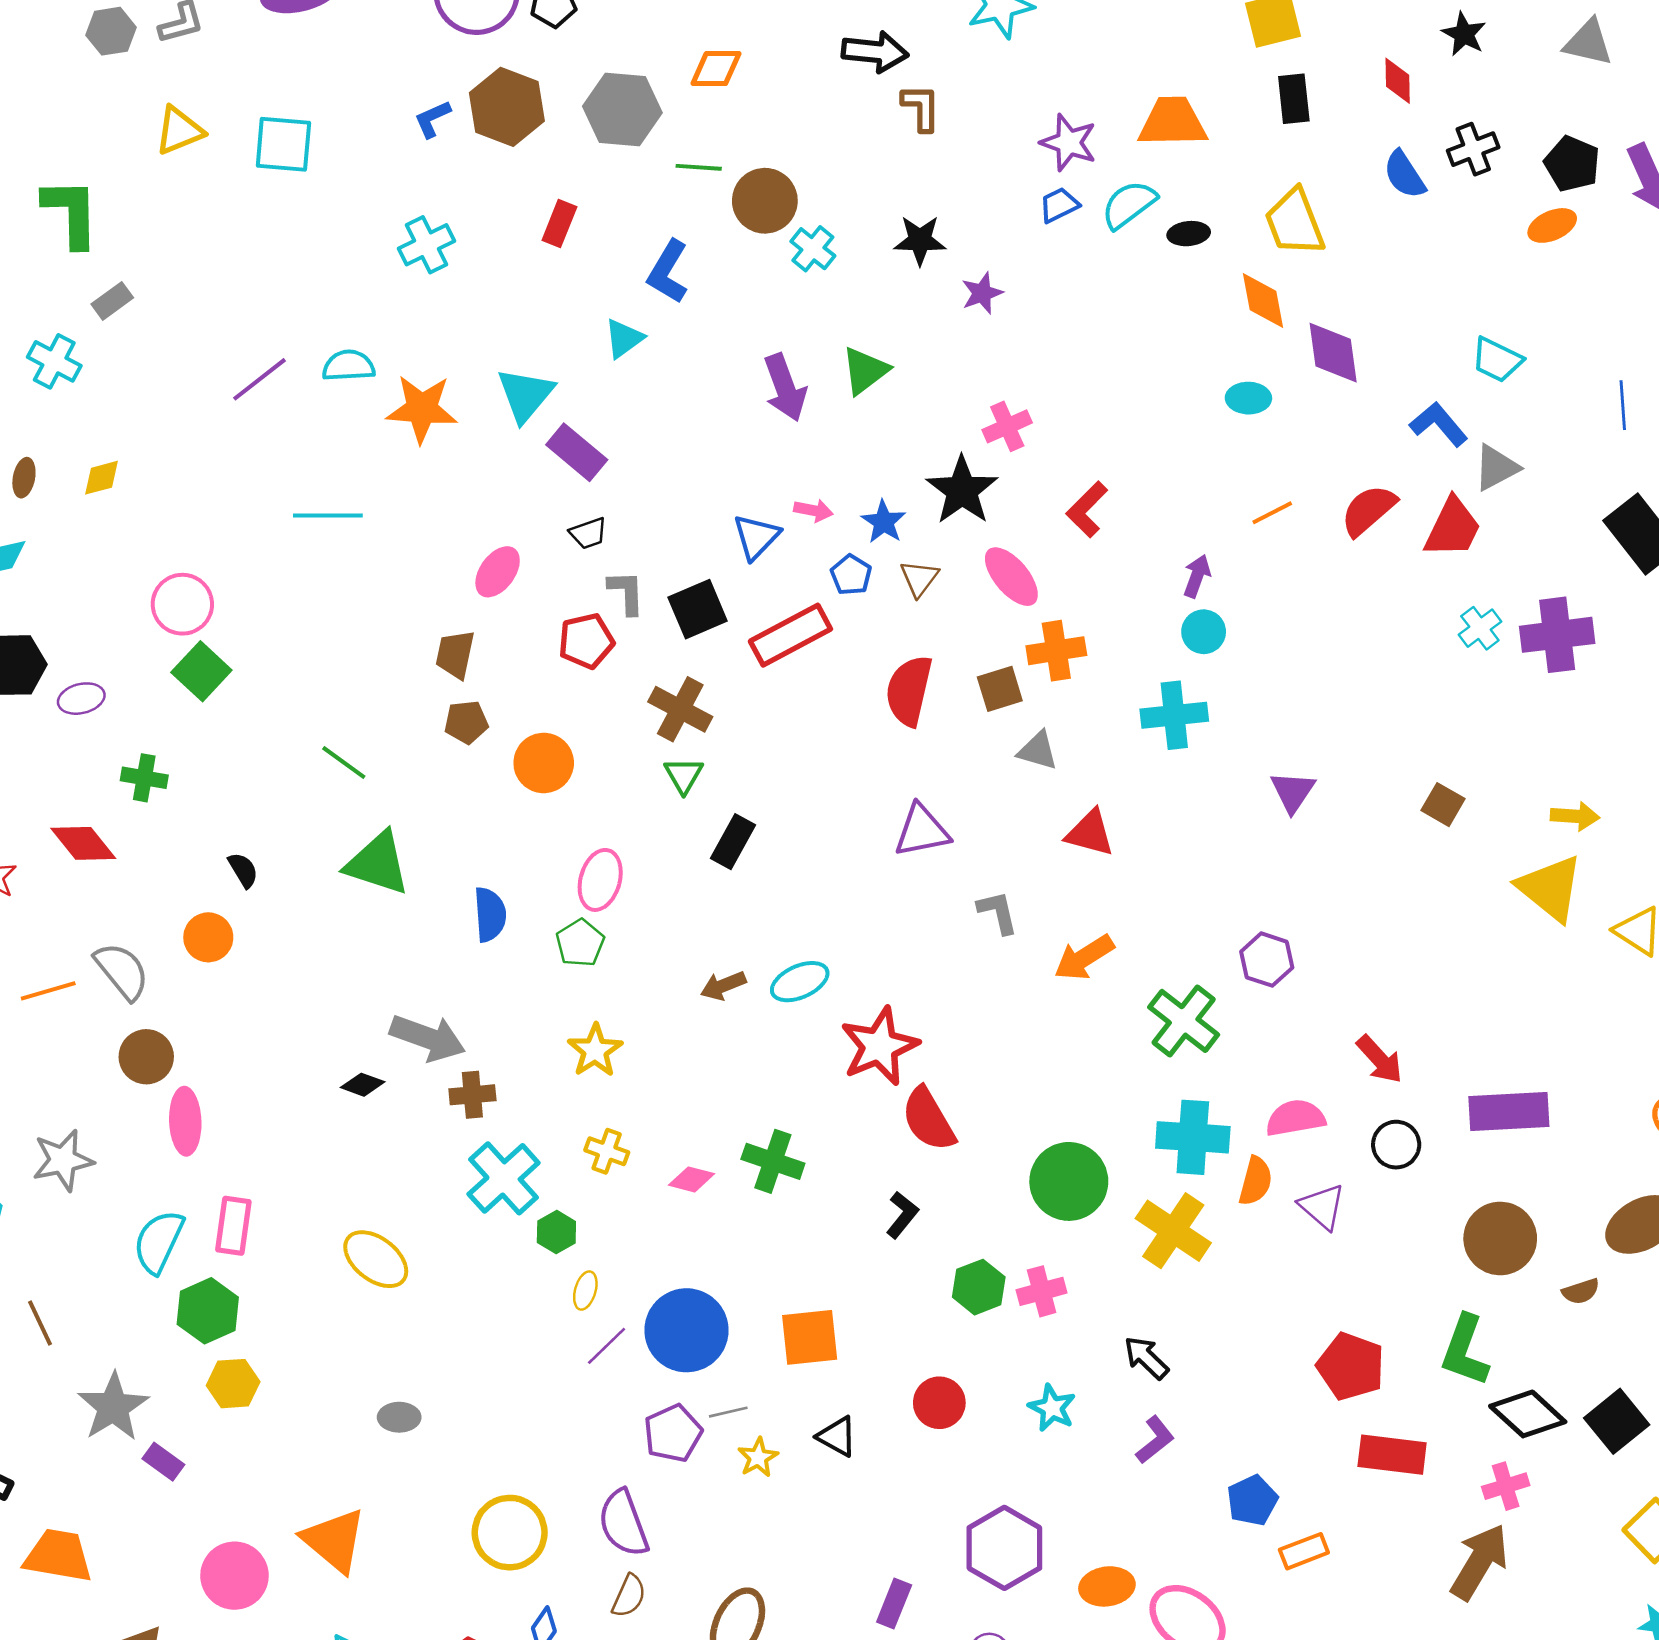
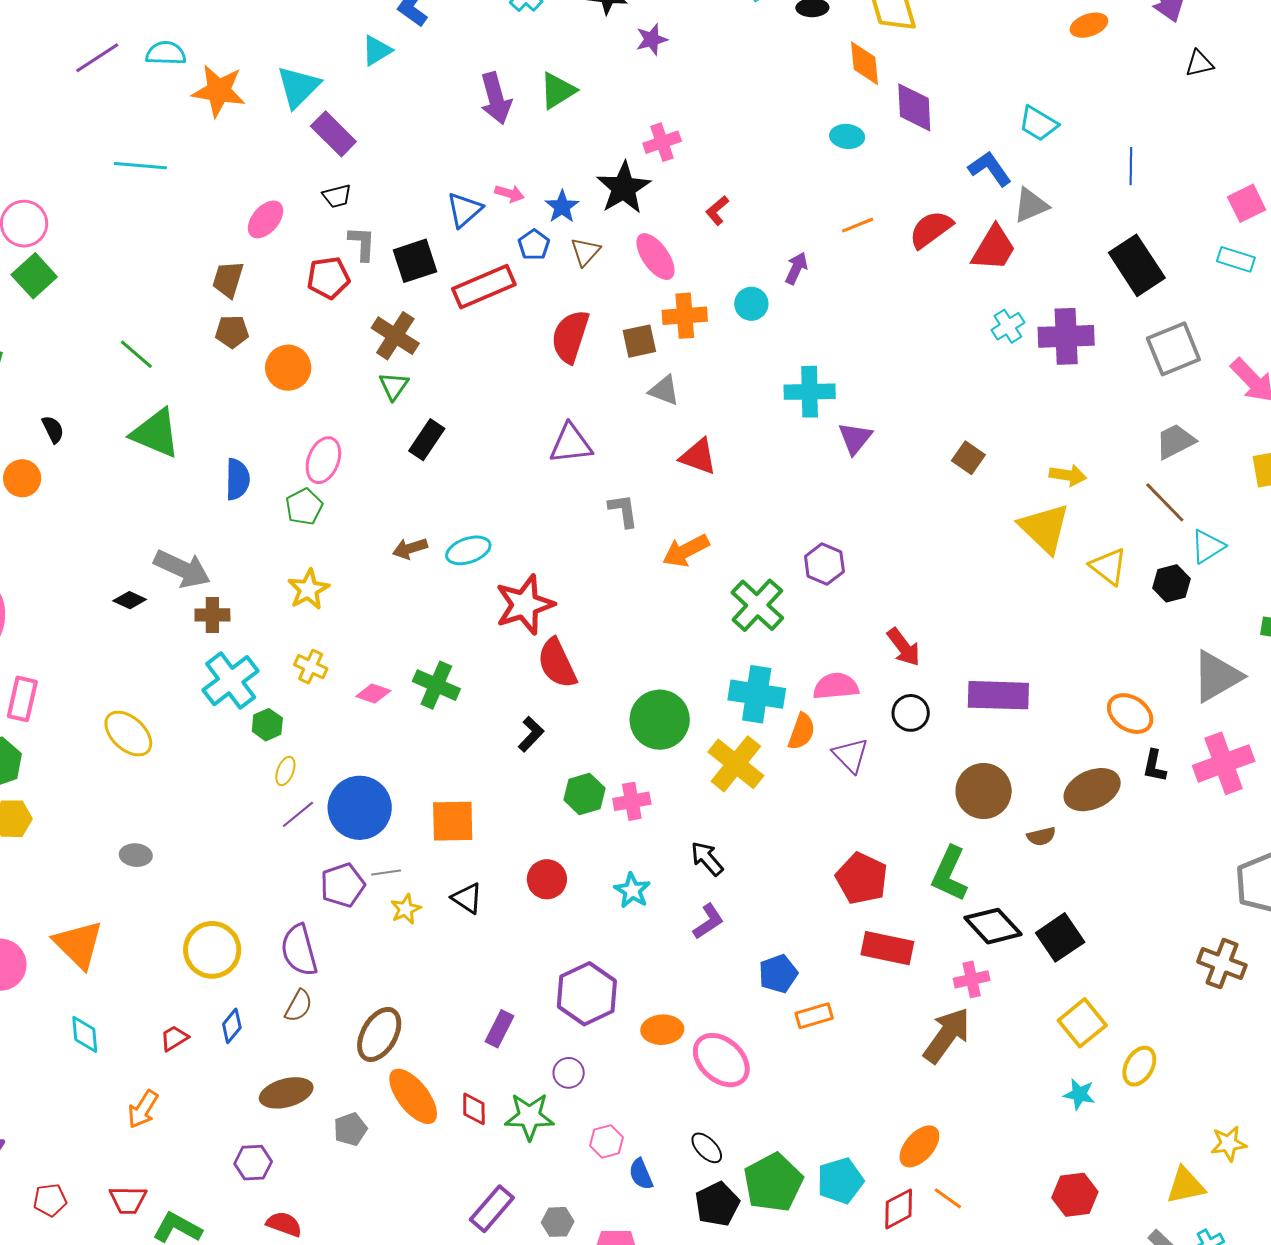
red L-shape: (1087, 509) -> (717, 210), size x0.7
cyan circle: (1204, 632) -> (751, 304), moved
cyan cross: (1174, 715) -> (810, 392), moved

